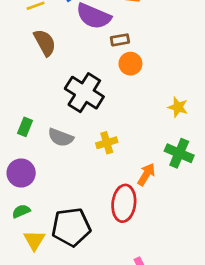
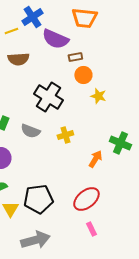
brown semicircle: (45, 43) -> (18, 59), turned 115
yellow star: (178, 107) -> (98, 96), moved
red ellipse: (124, 203) -> (86, 199), moved, turned 44

